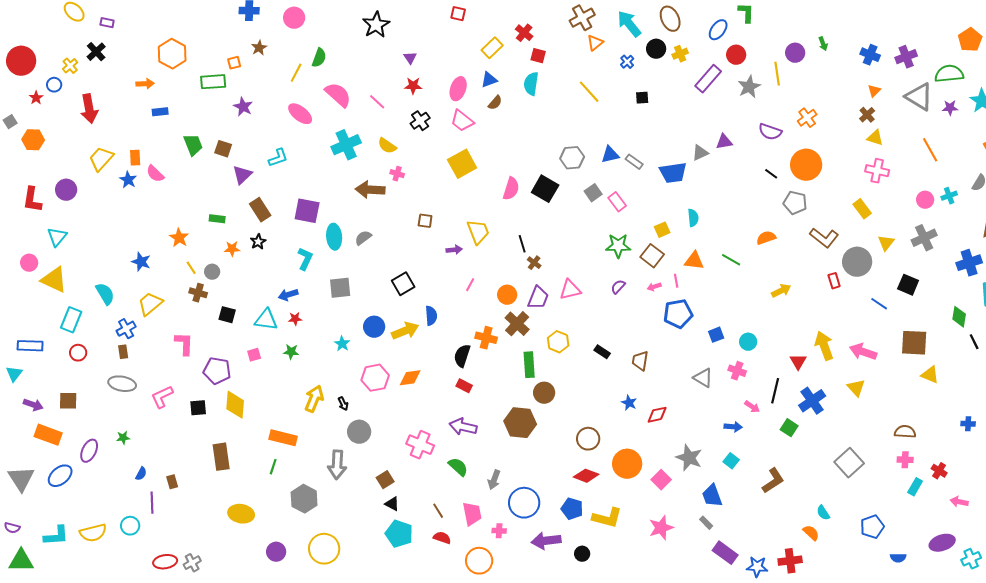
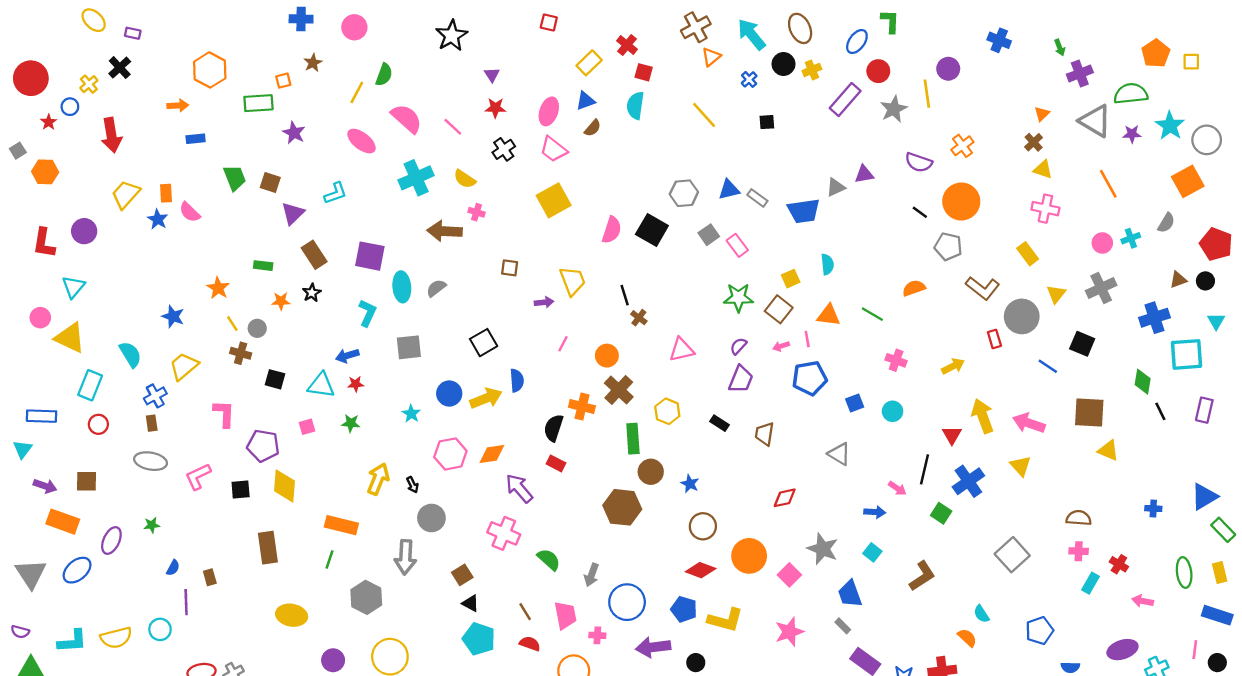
green arrow: (823, 44) -> (1060, 47), moved
blue cross: (870, 55) -> (999, 40), moved
yellow arrow: (781, 291) -> (953, 366), moved
purple trapezoid: (538, 298) -> (741, 379), moved
pink cross: (737, 371) -> (896, 360), moved
blue star: (629, 403) -> (690, 484), moved
purple arrow: (463, 427) -> (519, 488), moved, turned 36

